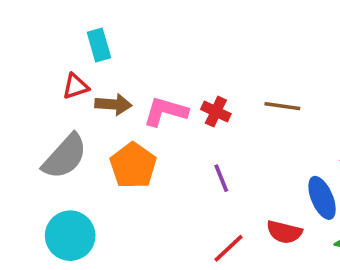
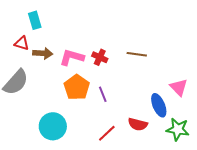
red triangle: (76, 86) -> (22, 43), turned 35
orange pentagon: (133, 165) -> (77, 87), moved
cyan circle: (70, 236) -> (53, 126), moved

